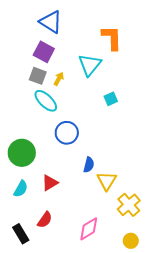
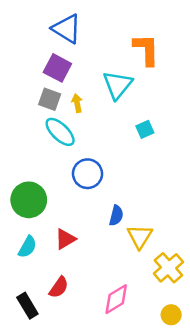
yellow arrow: (59, 79) -> (77, 103), turned -40

